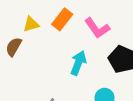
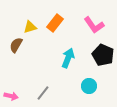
pink L-shape: (97, 28) -> (94, 25), moved

